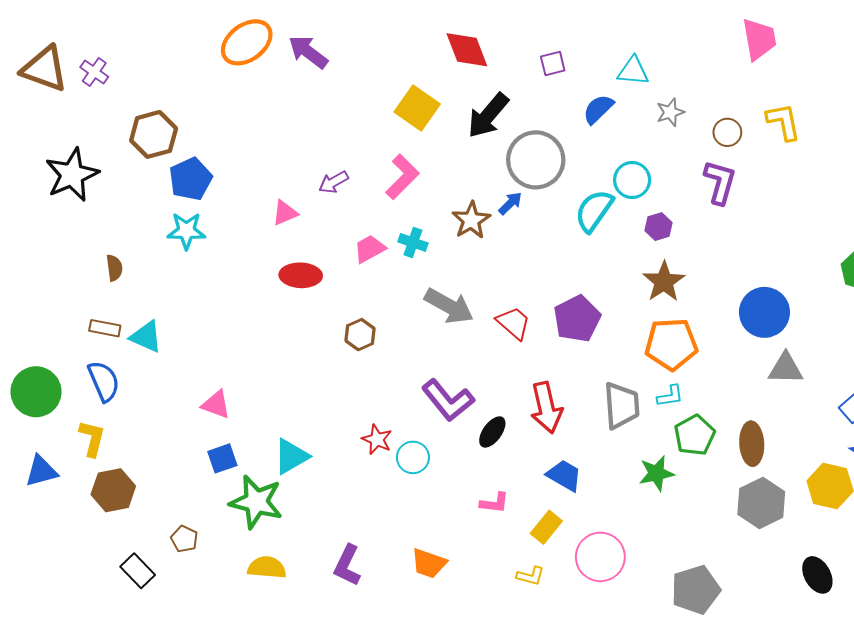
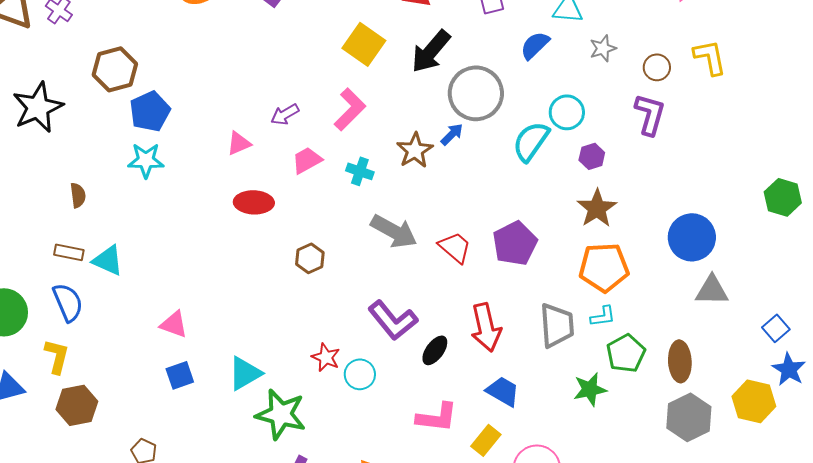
pink trapezoid: (370, 249) -> (307, 160), moved
green star: (256, 502) -> (281, 414), moved
pink L-shape: (494, 503) -> (437, 417), size x1.5

